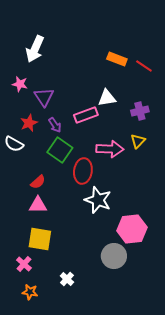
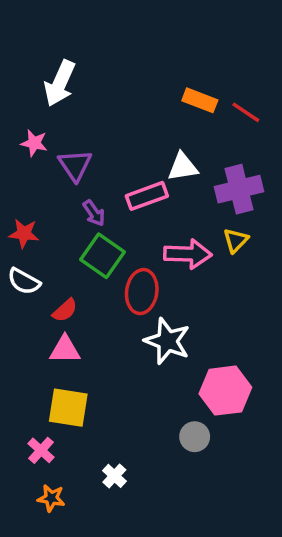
purple cross: (140, 111) -> (239, 189), size x1.5
red star: (29, 123) -> (24, 233), moved, turned 30
white semicircle: (14, 144) -> (24, 281), moved
gray circle: (114, 256) -> (195, 437), size x0.7

